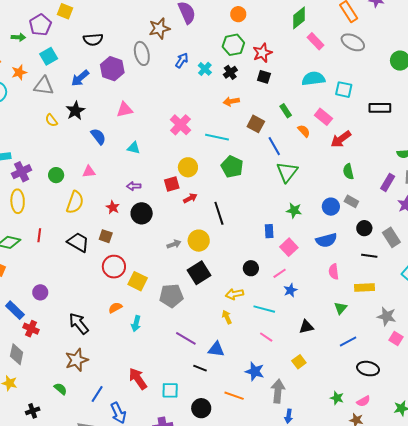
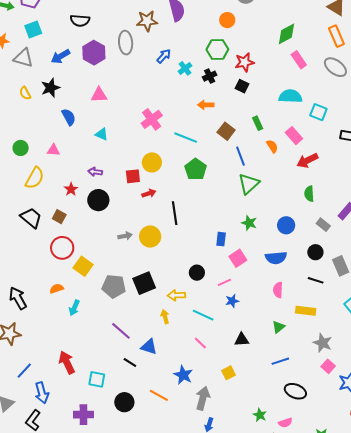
gray rectangle: (351, 201) -> (323, 225), moved
black square: (199, 273) -> (144, 283), moved

